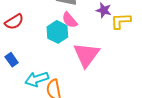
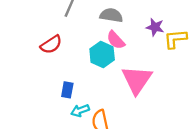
blue rectangle: (12, 60) -> (67, 90), moved, turned 48
cyan arrow: (37, 79) -> (80, 110), size x0.7

